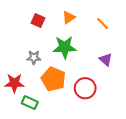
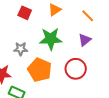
purple triangle: (106, 60) -> (85, 40), moved, turned 40
red circle: (85, 88) -> (76, 69), moved

